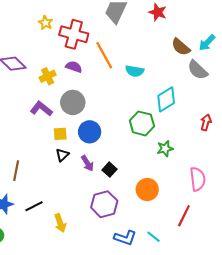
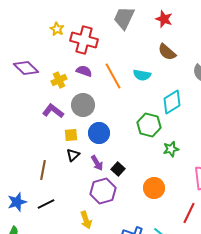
brown semicircle: (181, 47) -> (167, 52), moved
orange line: (104, 55) -> (113, 76), moved
brown line: (16, 171) -> (43, 170), moved
purple hexagon: (104, 204) -> (103, 191), moved
yellow arrow: (60, 223) -> (86, 220), moved

